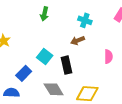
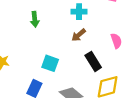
black rectangle: (67, 65) -> (93, 61), moved

